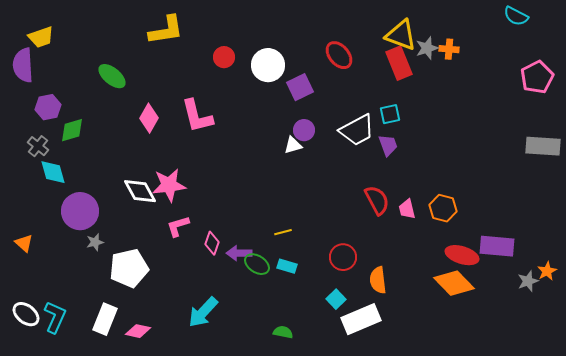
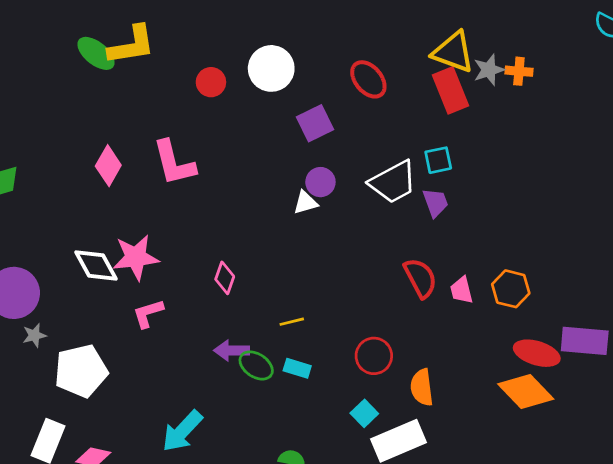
white circle: (268, 65) -> (271, 68), moved
green ellipse: (112, 76) -> (96, 53), moved
pink diamond: (212, 243) -> (225, 278), moved

